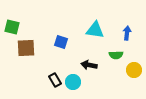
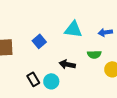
blue arrow: (127, 33) -> (105, 32), turned -104
blue square: (61, 42) -> (39, 41), turned 32

